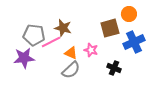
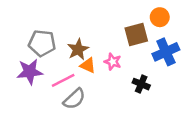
brown star: (63, 28) -> (78, 49), moved, turned 30
pink line: (51, 42) -> (63, 80), moved
gray semicircle: (71, 70) -> (74, 99), moved

